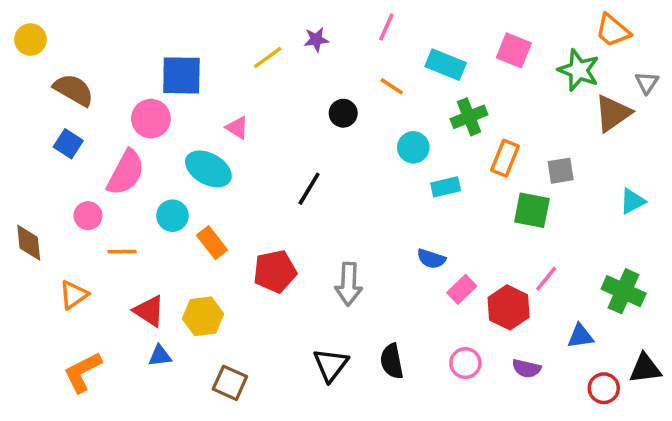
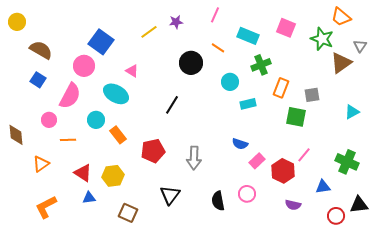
blue square: (181, 75) -> (101, 42), turned 35
black circle: (343, 113) -> (191, 63), size x1.5
pink circle: (465, 363) -> (247, 194), moved
black triangle: (331, 365) -> (170, 195), moved

